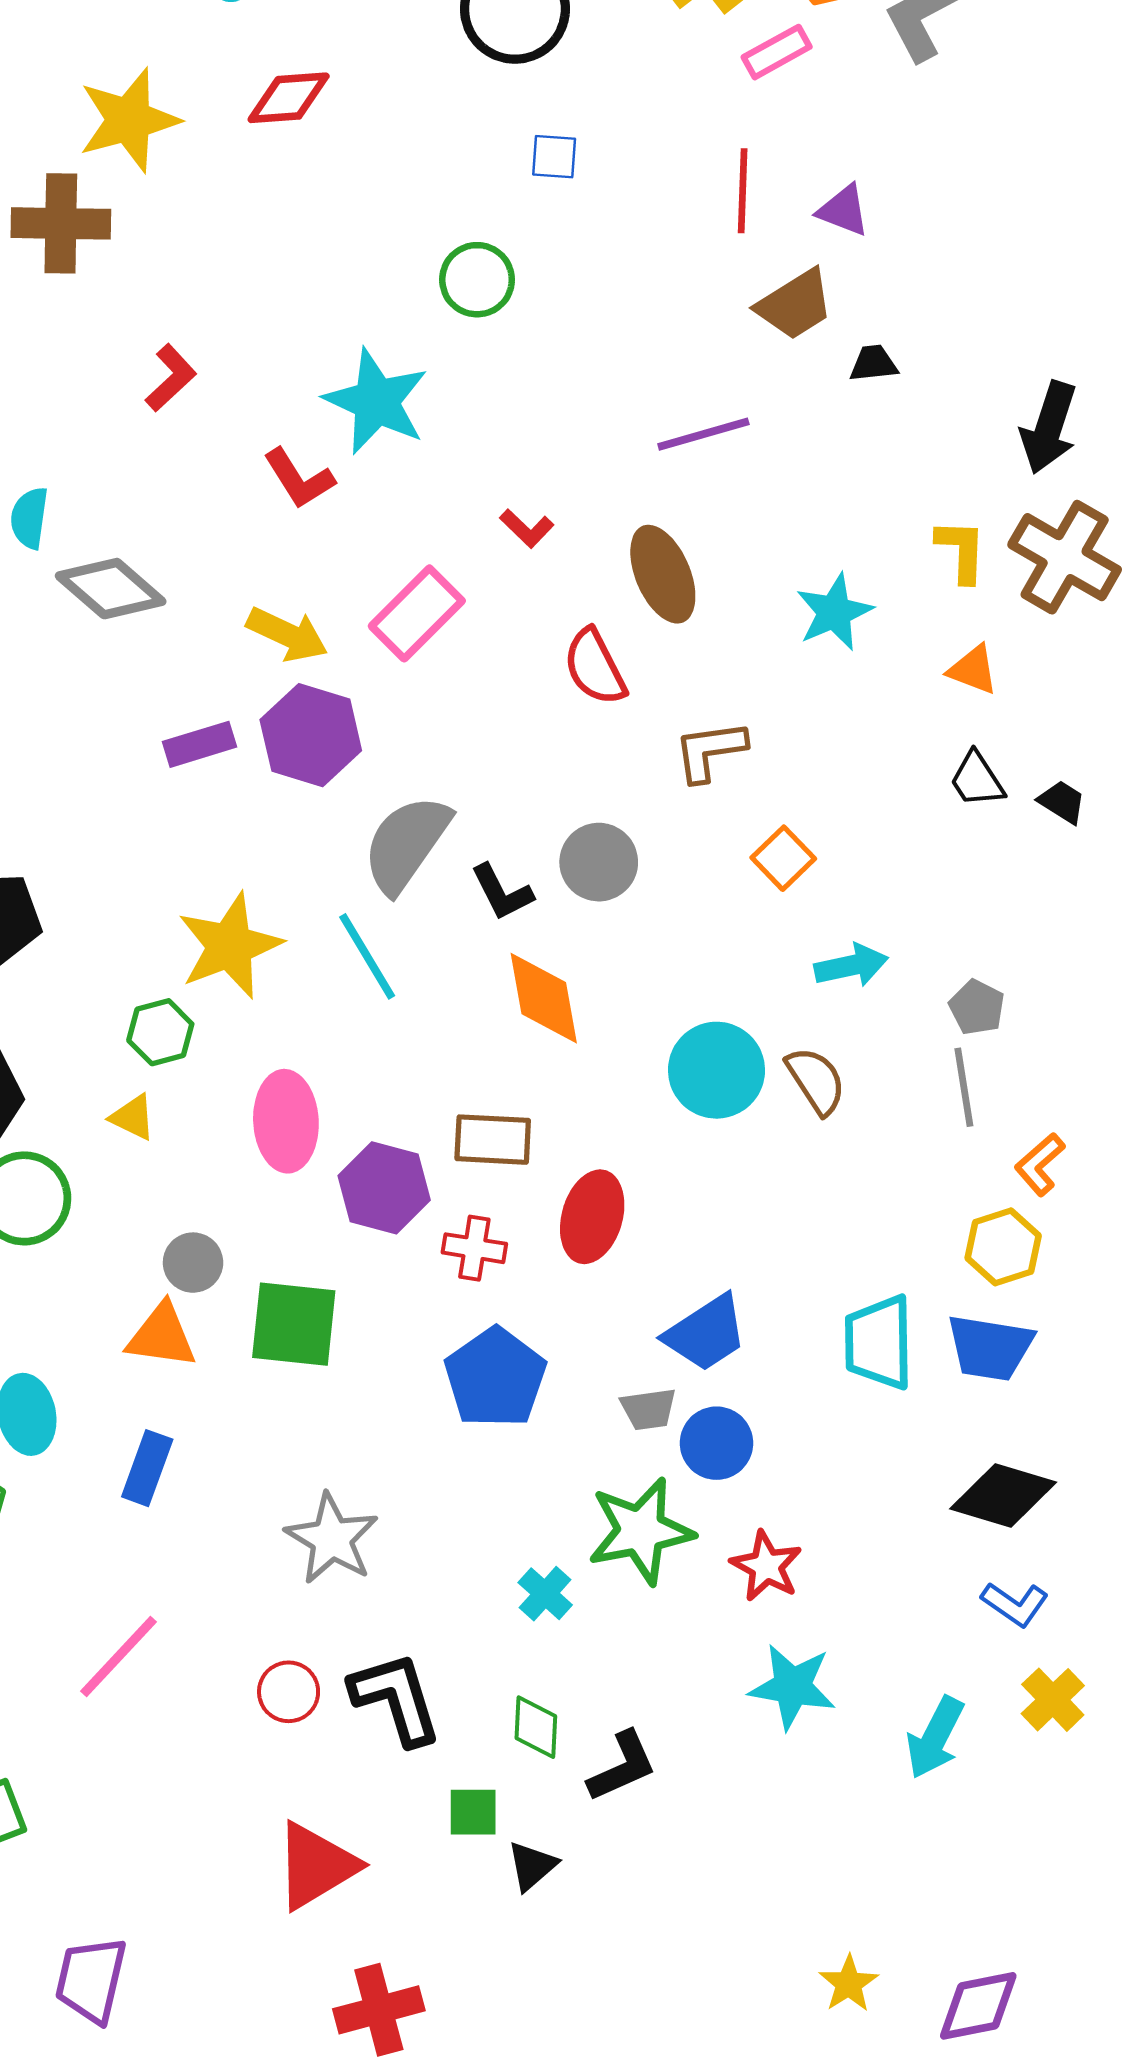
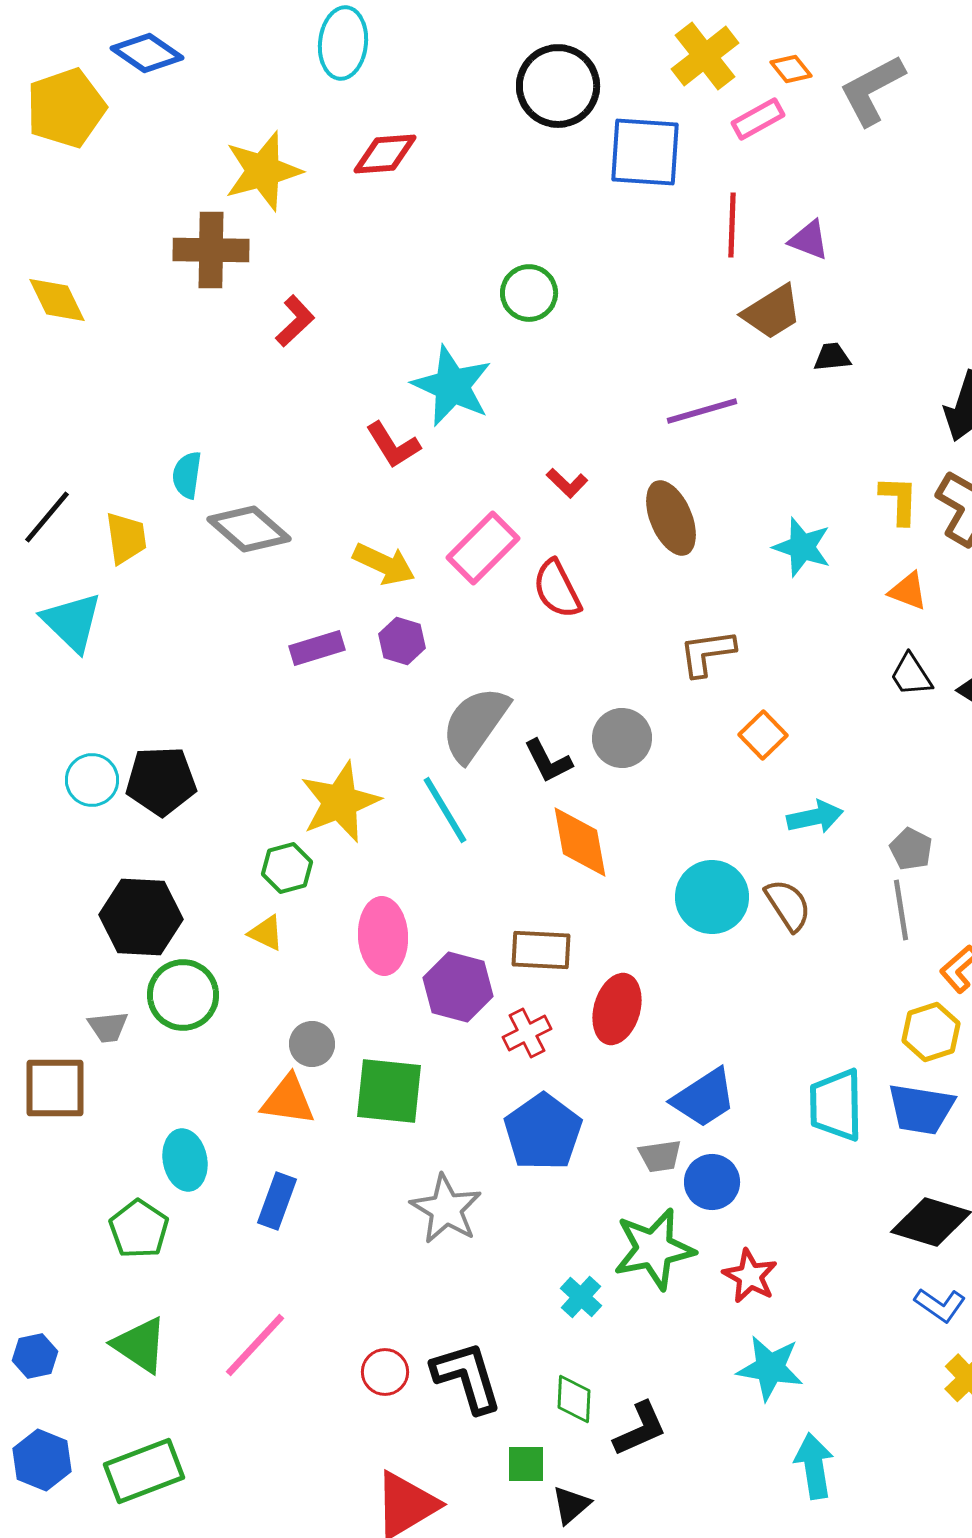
blue square: (554, 157) -> (645, 152), moved, size x2.0
red L-shape: (171, 378) -> (295, 321), moved
cyan star: (834, 612) -> (802, 547), turned -30
red semicircle: (595, 667) -> (557, 589), moved
purple hexagon: (311, 735) -> (402, 641), size x0.6
red cross: (474, 1248) -> (527, 1033), turned -36
gray star: (332, 1539) -> (446, 1209), moved
cyan arrow: (935, 1738) -> (814, 1466), moved, turned 144

